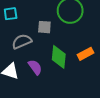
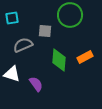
purple semicircle: (35, 67) -> (36, 84), moved

